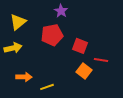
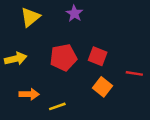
yellow triangle: (18, 22) -> (30, 17), moved
red pentagon: (52, 35) -> (63, 57), moved
red line: (101, 60) -> (134, 73), moved

